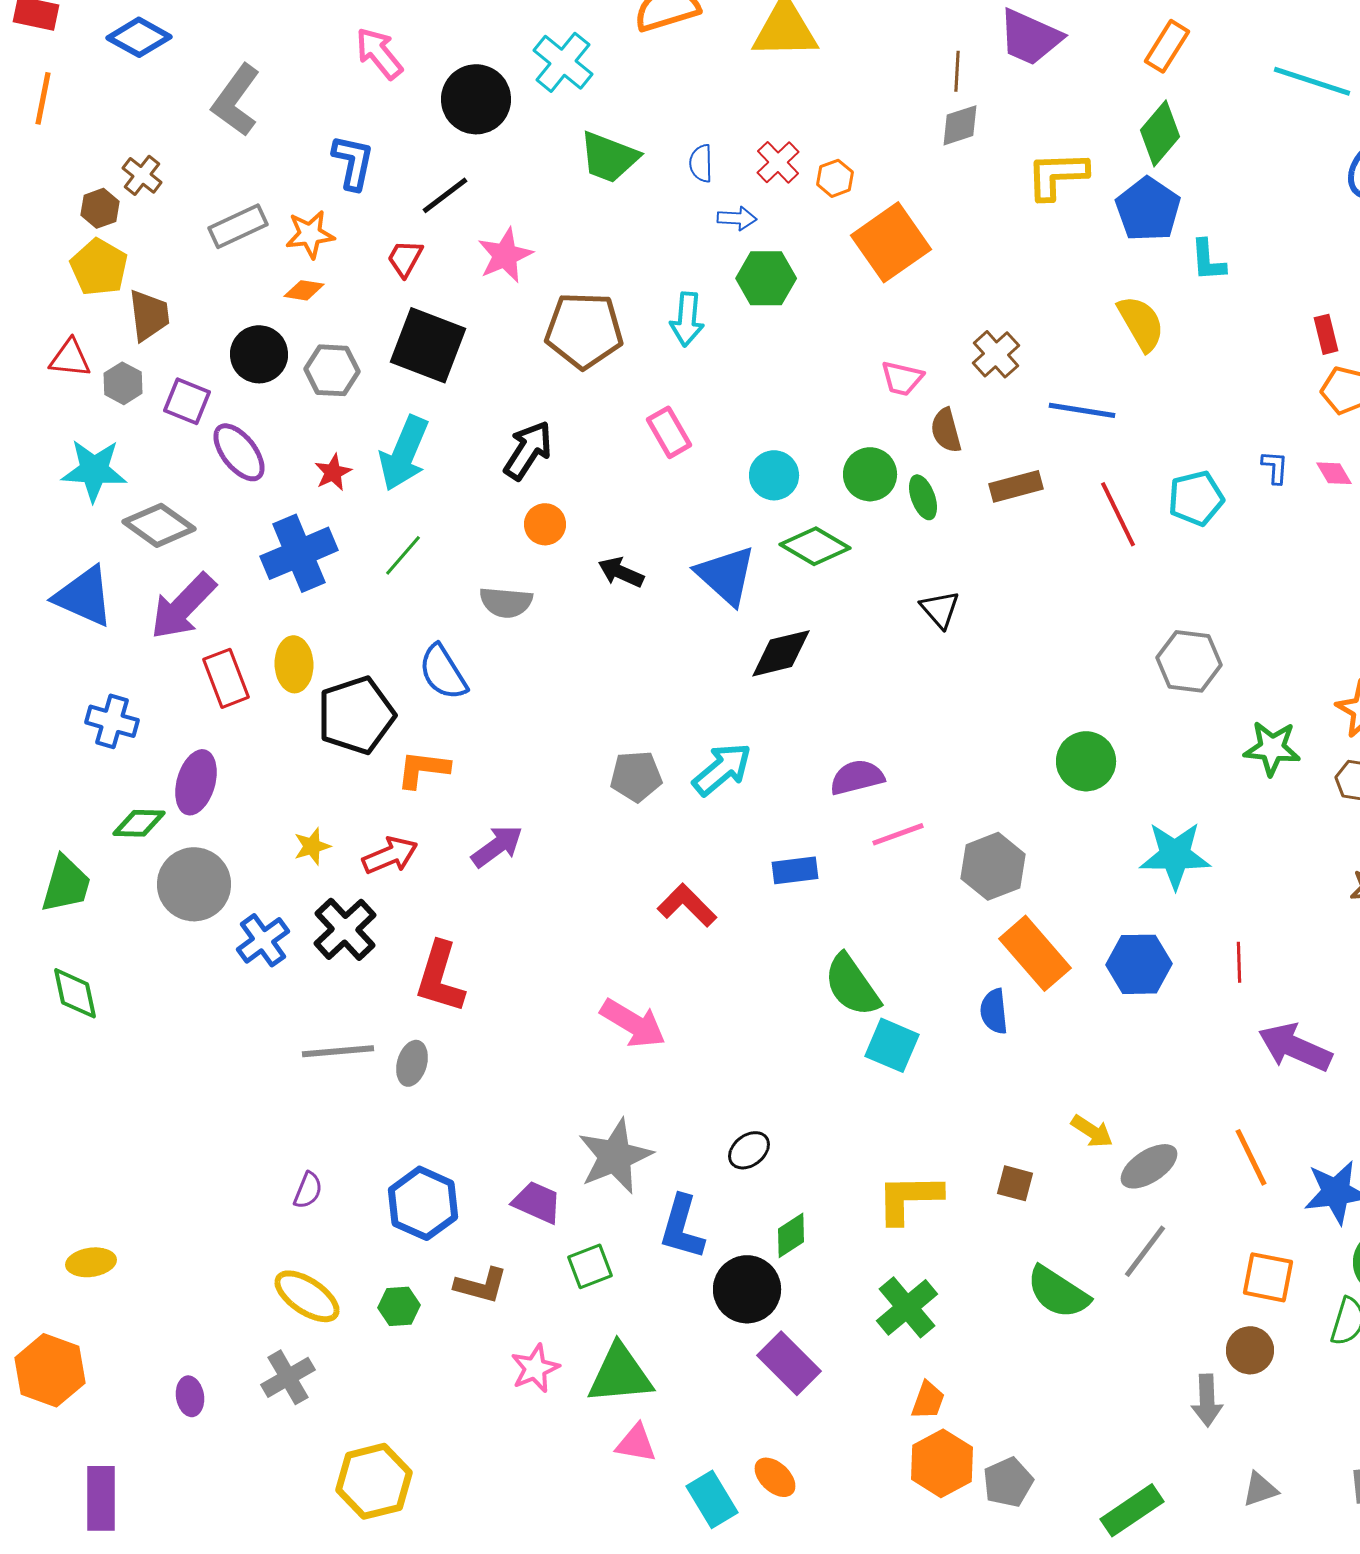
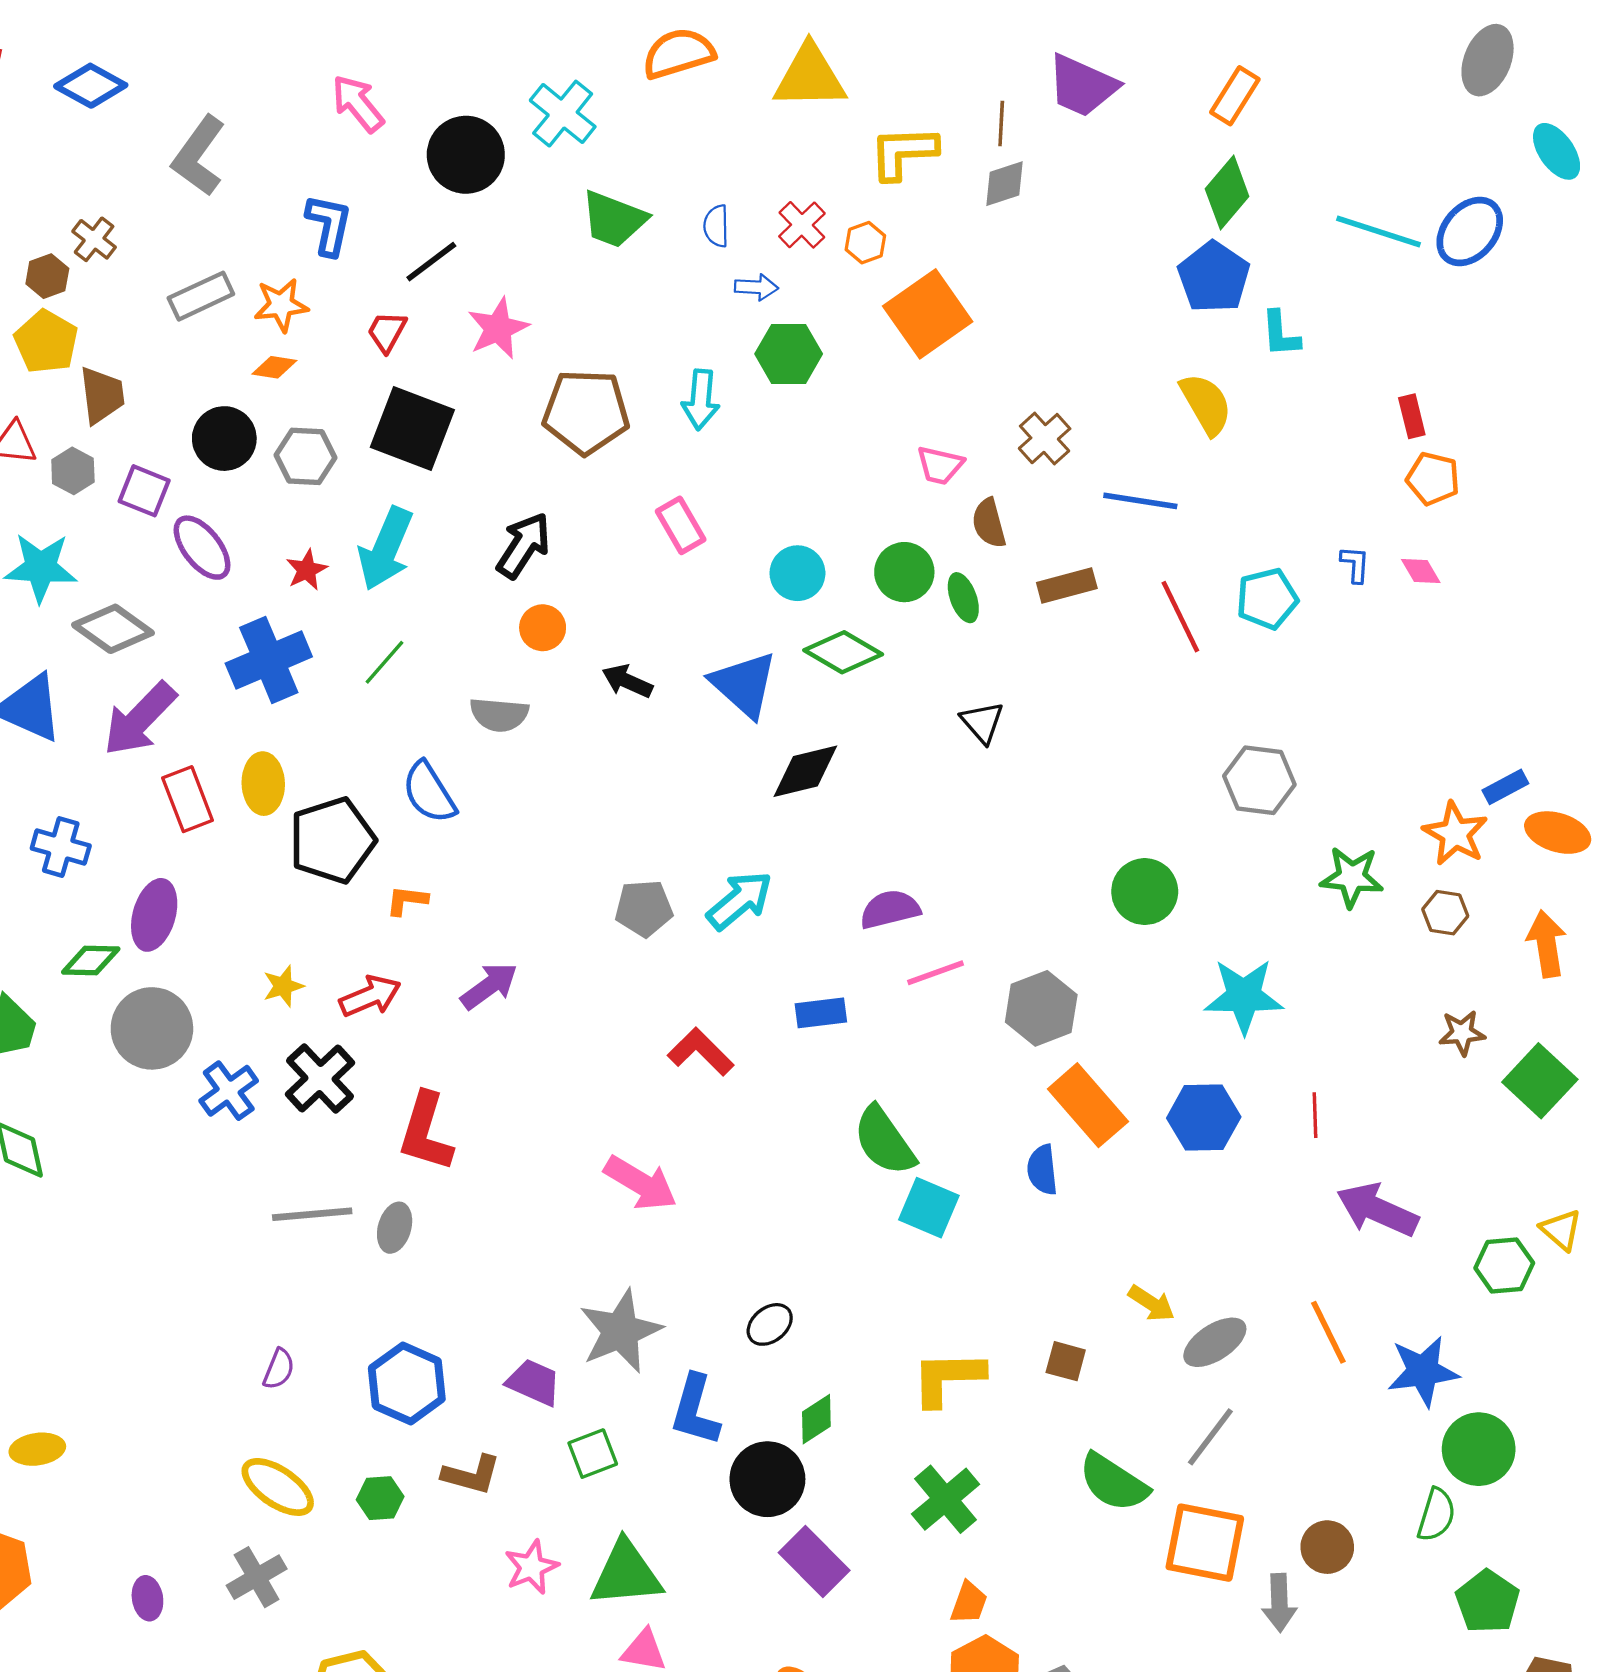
cyan line: (1312, 81) -> (1378, 232), moved
yellow L-shape: (1057, 175) -> (903, 152), moved
orange L-shape: (423, 769) -> (407, 900), size x0.7
orange square: (1268, 1277) -> (1205, 1543), moved, size x1.4

